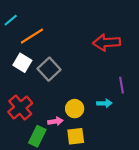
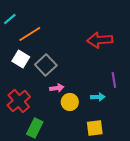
pink arrow: (55, 121) -> (57, 88), moved
yellow square: (76, 136) -> (95, 128), moved

